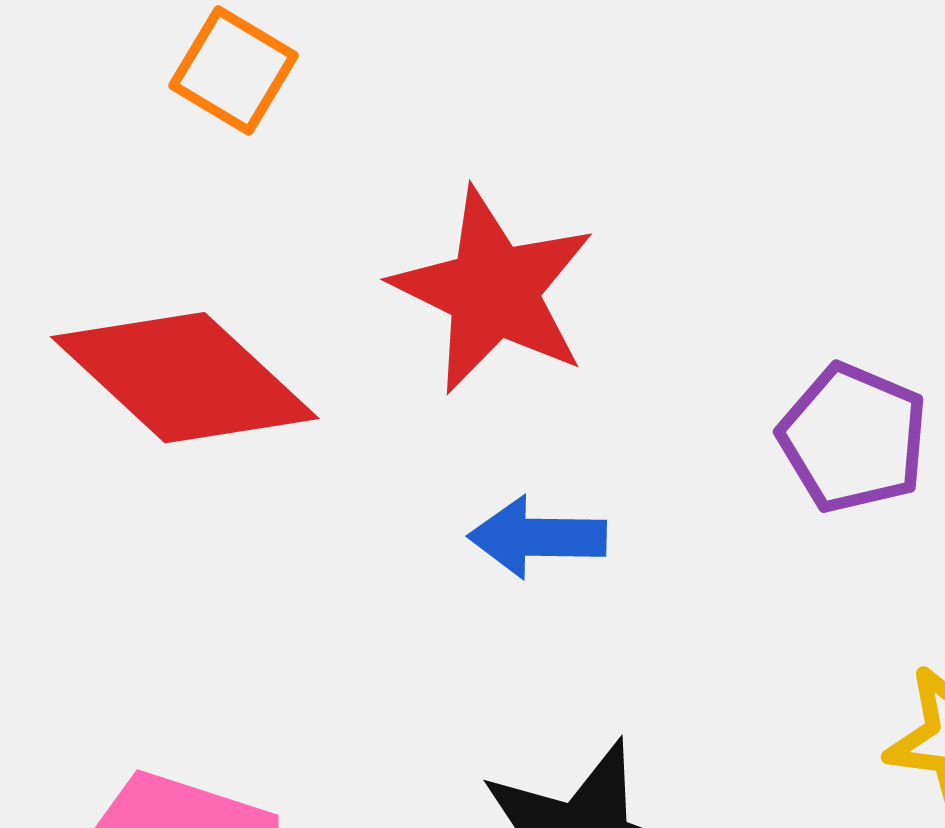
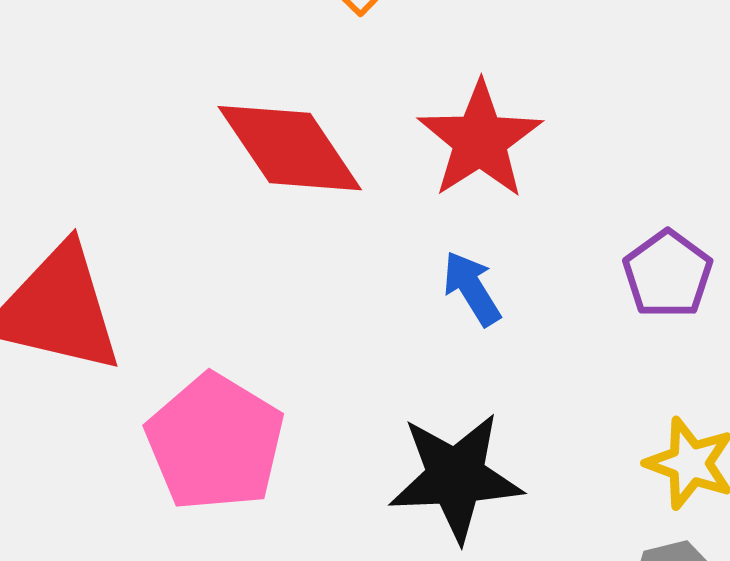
blue arrow: (537, 537) -> (472, 288), turned 44

